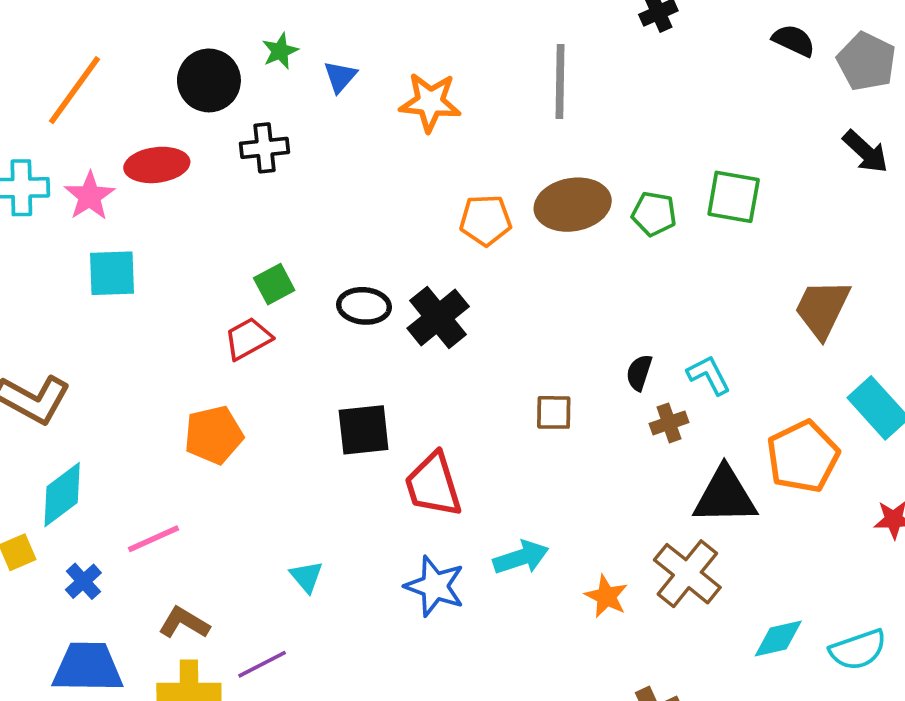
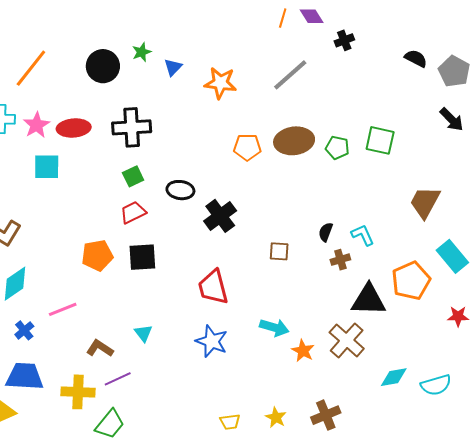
gray line: (560, 82) -> (290, 75), turned 45
black cross: (264, 148) -> (132, 127), moved, size x1.5
red ellipse: (157, 165) -> (74, 128), moved
black cross: (438, 317) -> (220, 216), moved
red trapezoid: (248, 339) -> (133, 212), moved
black square: (364, 430) -> (142, 257), moved
cyan arrow: (521, 557) -> (274, 327), moved, turned 32
brown L-shape: (184, 623) -> (100, 348), moved

